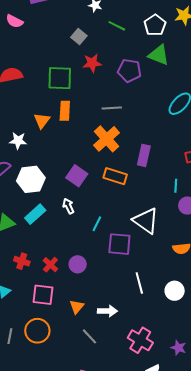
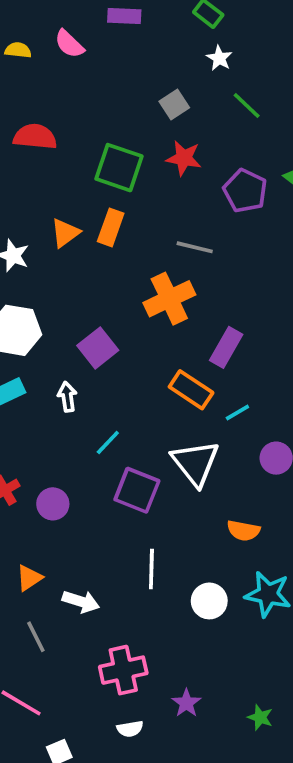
orange rectangle: (115, 176) -> (191, 390), moved
cyan line: (176, 186) -> (237, 412), moved, turned 40
pink cross: (140, 340) -> (123, 670), turned 30

